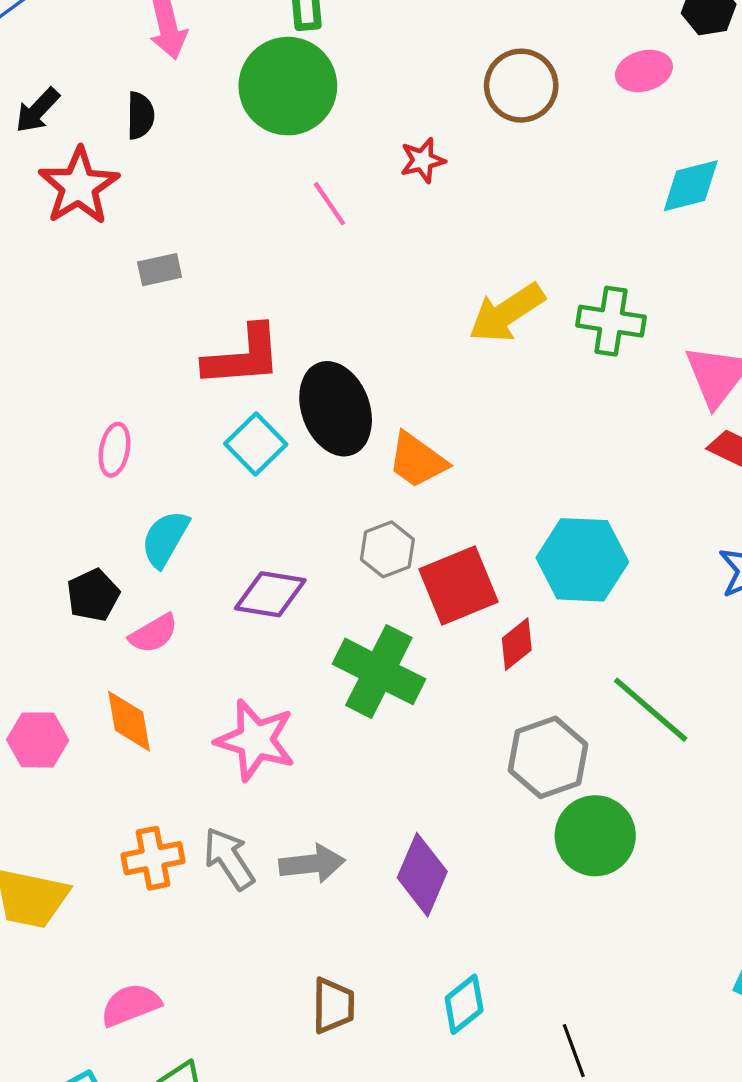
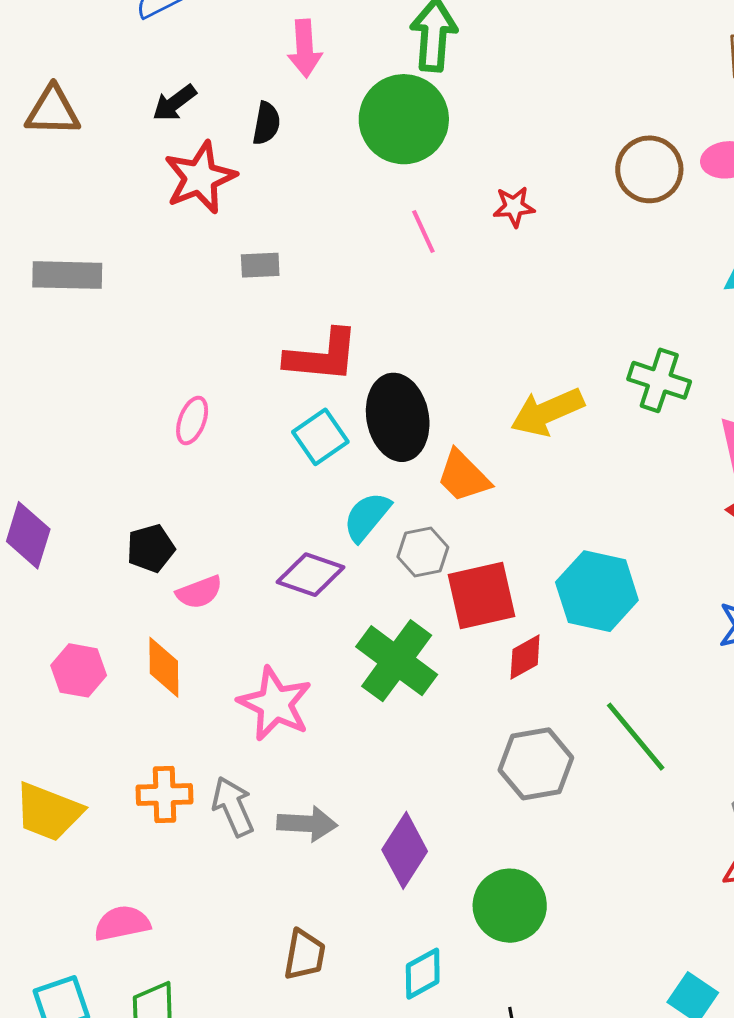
brown circle: (521, 86) -> (649, 169), moved
yellow arrow: (507, 313) -> (547, 412), moved
cyan semicircle: (165, 539) -> (367, 517), moved
green circle: (595, 836) -> (510, 906), moved

